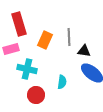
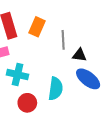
orange rectangle: (45, 40) -> (37, 27), moved
cyan semicircle: (62, 82) -> (56, 89), size x1.5

